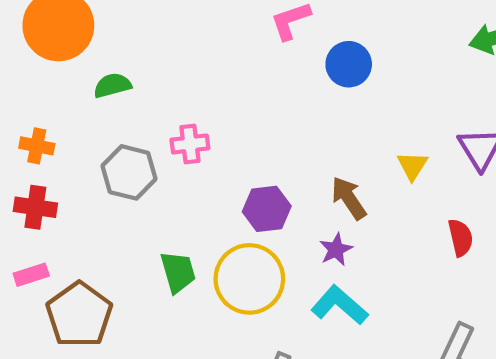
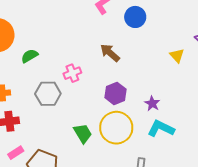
brown arrow: (349, 198) -> (110, 53), moved

